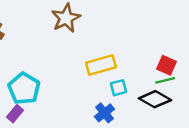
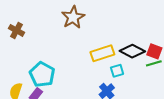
black diamond: (155, 99) -> (132, 51), moved

